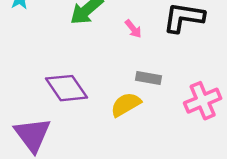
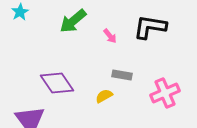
yellow semicircle: (126, 104) -> (104, 96), size x0.7

